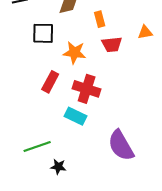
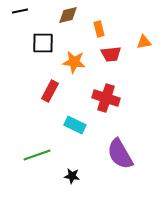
red cross: (87, 89) -> (106, 98), moved
black star: (58, 167) -> (72, 176), moved

